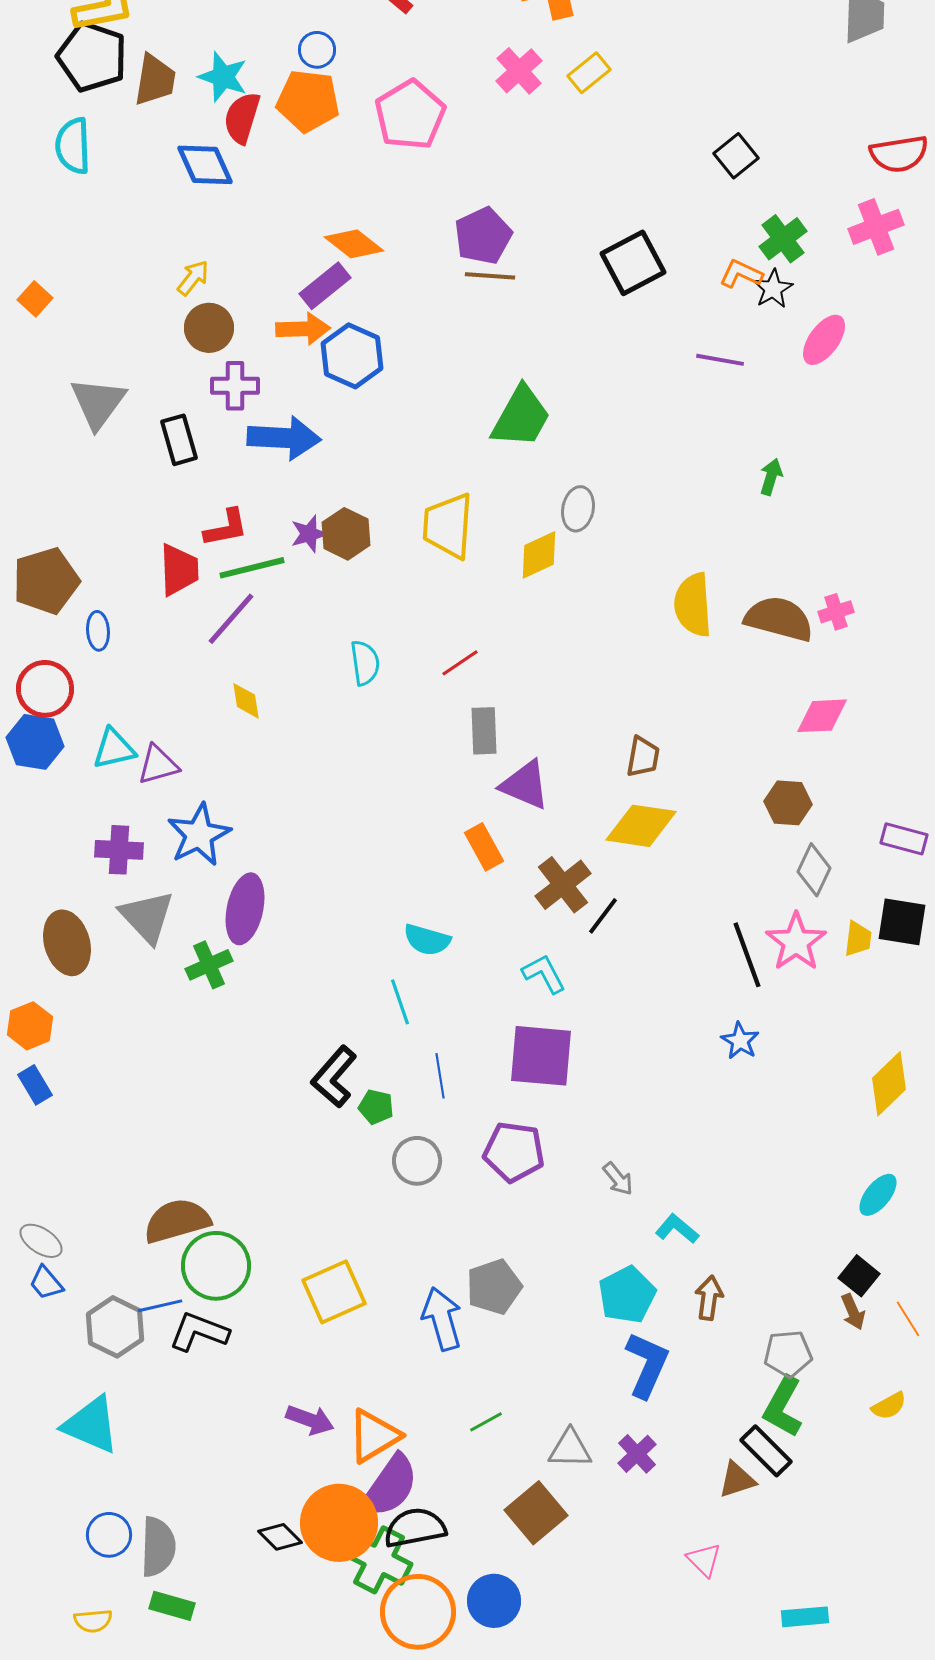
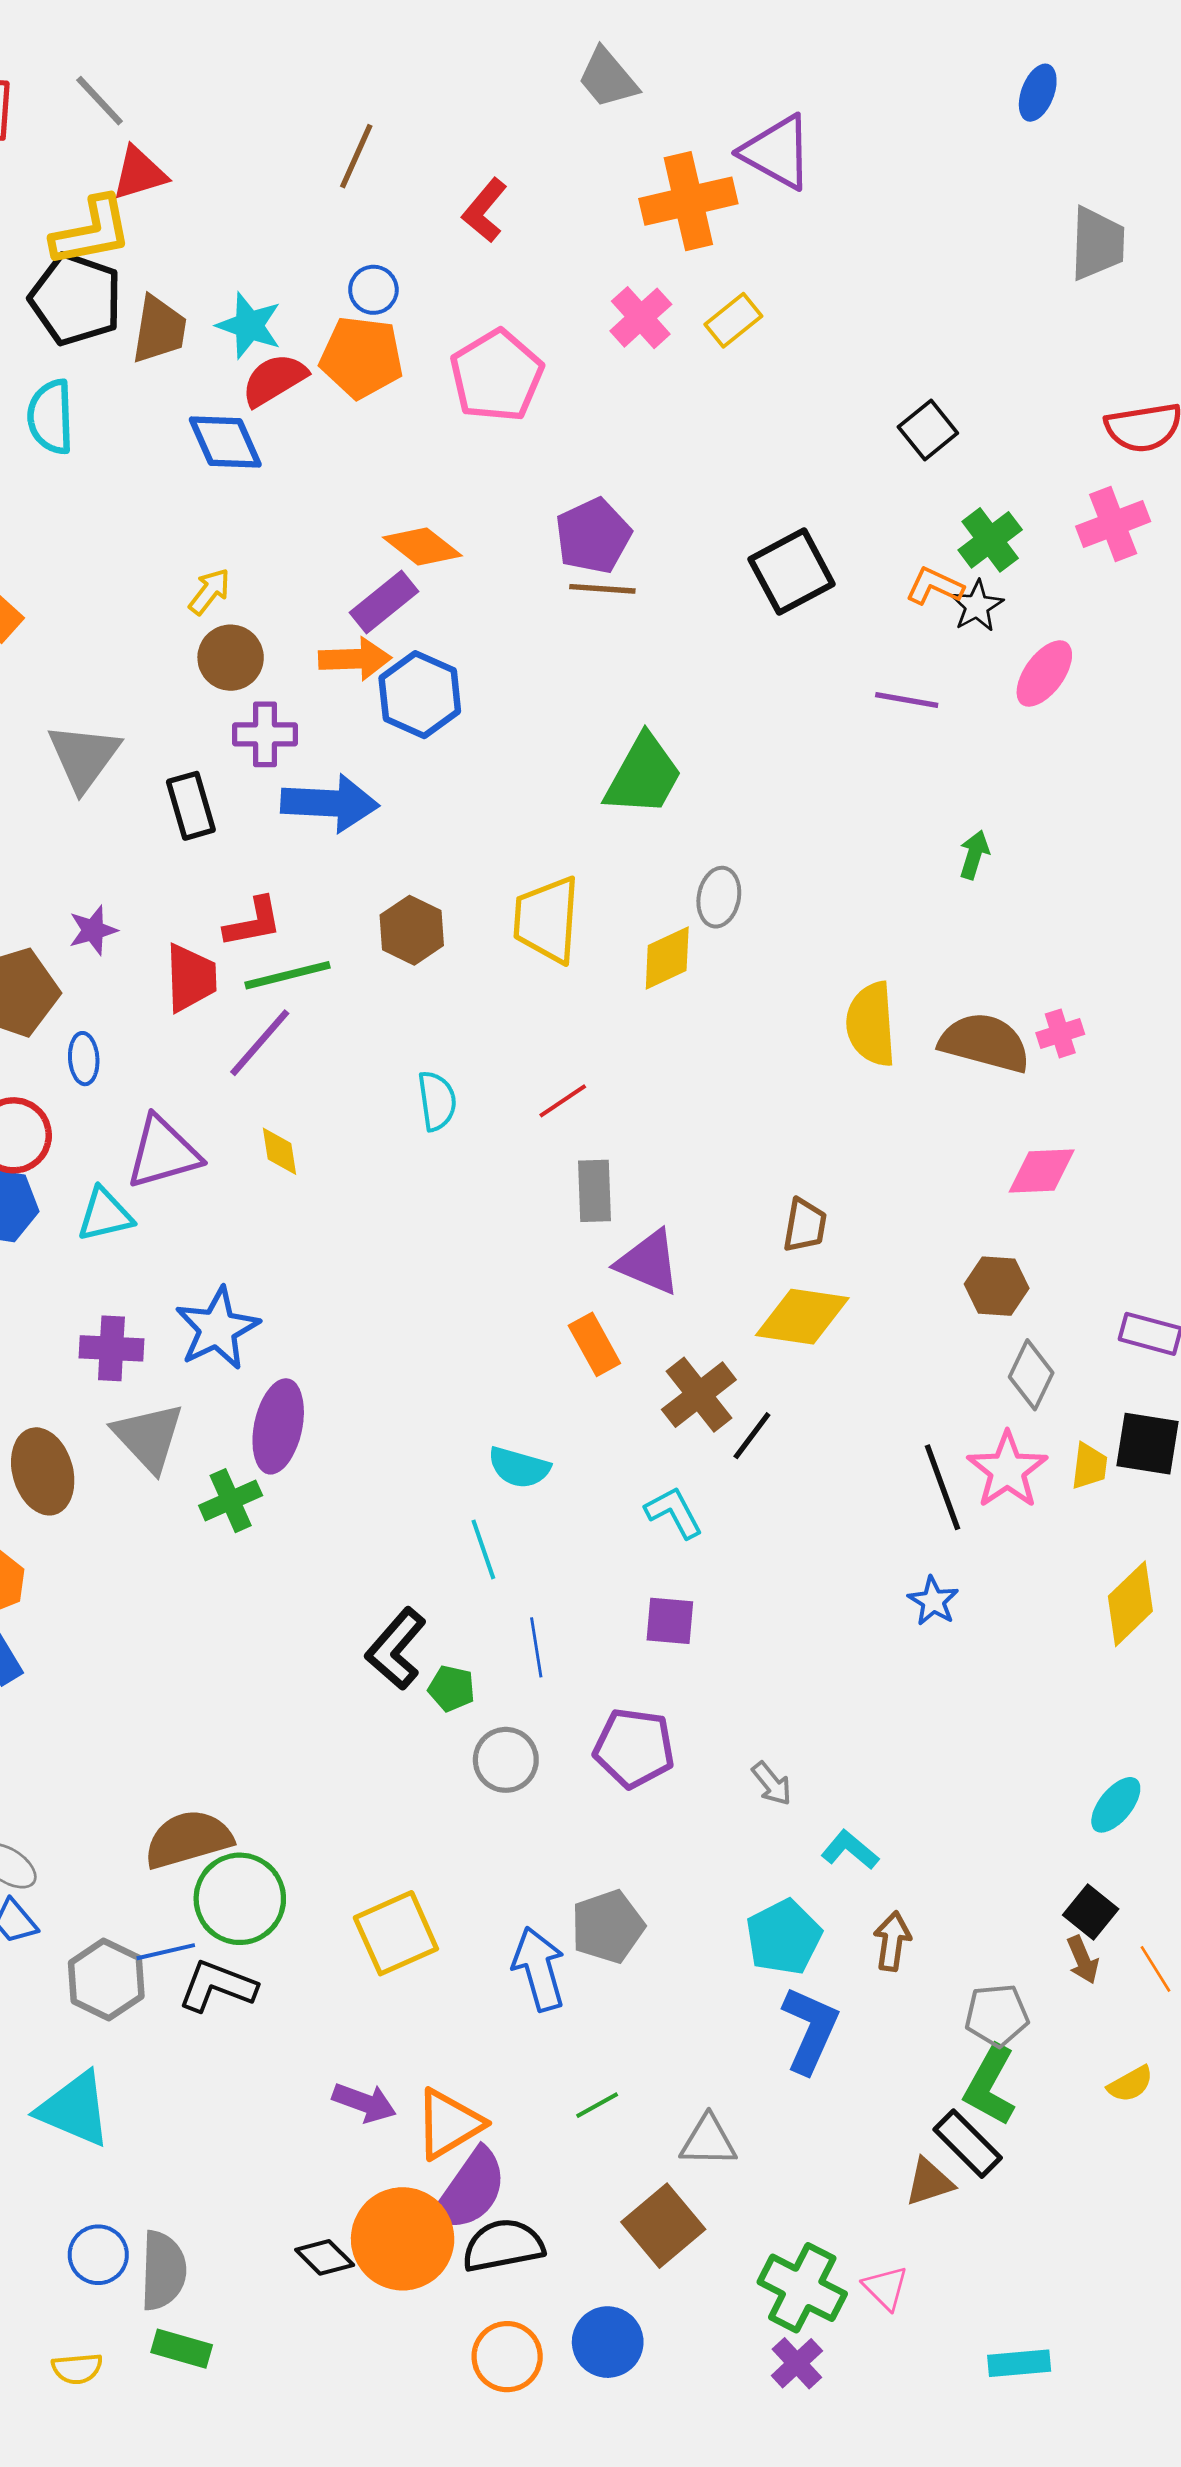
red semicircle: (242, 118) -> (274, 380), turned 42
purple star: (309, 534) -> (93, 930), moved
purple triangle: (158, 765) -> (163, 1153), moved, size x1.4
purple square: (541, 1056) -> (670, 1621), size x0.6
yellow diamond: (889, 1084) -> (1130, 1604), moved
purple cross: (637, 1454) -> (797, 2363), moved
green cross: (379, 1560) -> (802, 2288), moved
orange circle: (418, 1612) -> (507, 2357), size x0.7

